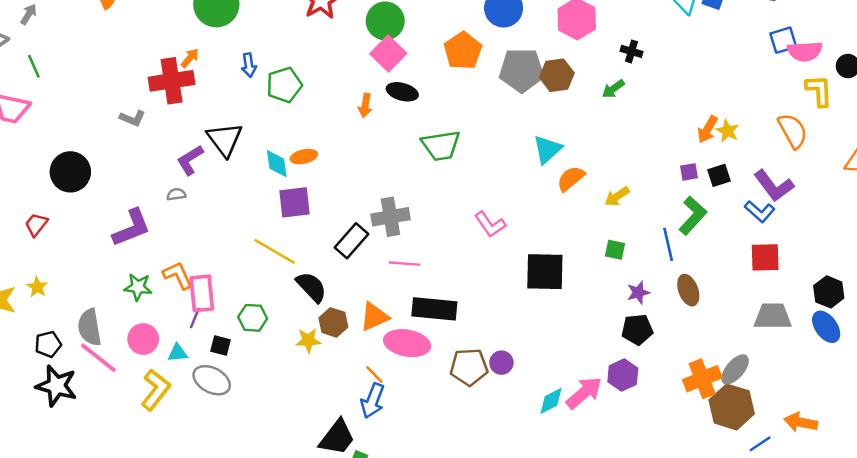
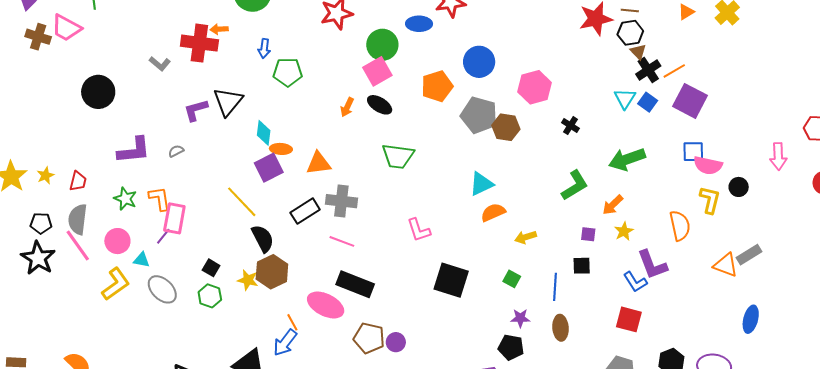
orange arrow: (190, 58) -> (219, 29), turned -150
green arrow: (613, 89) -> (627, 159), moved, size x1.8
yellow star: (727, 131) -> (624, 231), moved
orange ellipse: (304, 157) -> (281, 149), moved
black square: (719, 175) -> (582, 266), moved
gray semicircle: (176, 194) -> (176, 151), moved, turned -35
purple square: (294, 202) -> (269, 168), turned -36
green L-shape: (693, 216) -> (575, 185), moved
red trapezoid: (36, 224) -> (78, 181), moved, turned 140
orange triangle: (374, 317) -> (319, 163), moved
green hexagon: (253, 318) -> (210, 296), moved
brown hexagon: (333, 322) -> (272, 272), size x1.4
black square: (221, 345) -> (211, 268), moved

